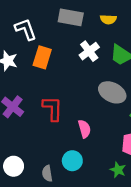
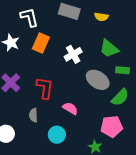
white cross: (89, 51) -> (73, 54), moved
pink semicircle: (84, 129) -> (70, 108), turned -49
gray semicircle: (47, 173) -> (33, 115), moved

